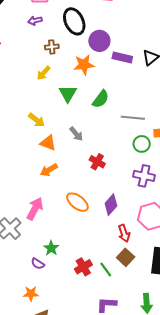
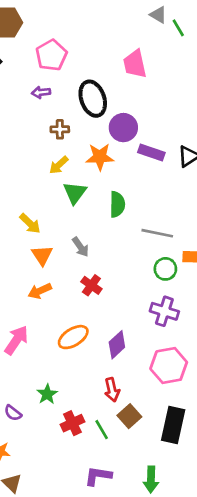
yellow arrow: (44, 73) -> (59, 165), moved
green semicircle: (101, 99) -> (117, 204), turned -42
orange triangle: (48, 143) -> (42, 255), turned 30
red cross: (97, 162) -> (91, 285), moved
orange ellipse: (77, 202) -> (73, 337), turned -75
red arrow: (124, 233) -> (112, 390), moved
green star: (51, 248) -> (47, 394), moved

